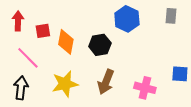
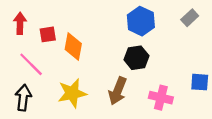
gray rectangle: (171, 16) -> (190, 18), turned 42
black hexagon: (100, 45) -> (136, 58), moved

